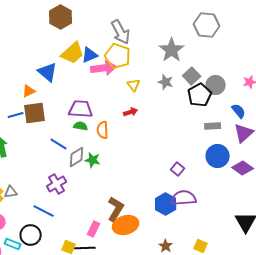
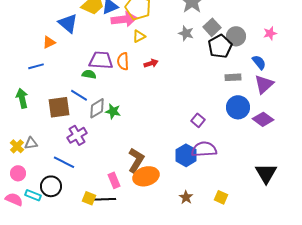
yellow triangle: (134, 85) -> (139, 36), moved, turned 40
brown square: (35, 113) -> (59, 107), moved
green semicircle: (81, 126) -> (89, 74), moved
orange semicircle: (103, 130) -> (123, 61), moved
pink rectangle: (94, 229) -> (114, 180), turned -49

